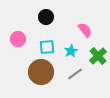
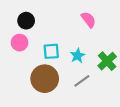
black circle: (46, 17) -> (26, 21), moved
pink semicircle: (85, 30) -> (88, 20), moved

